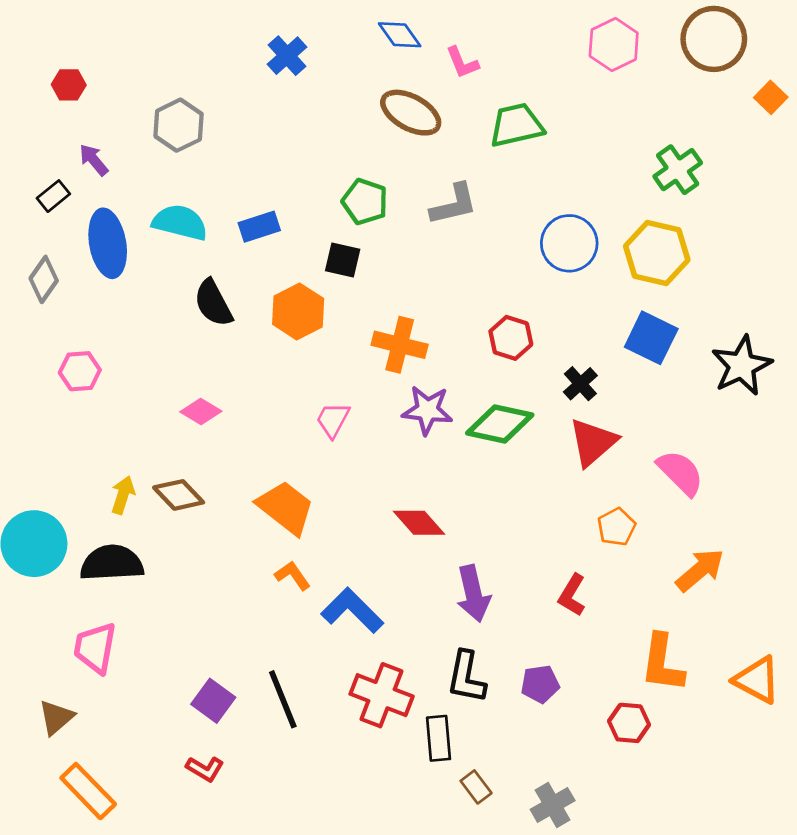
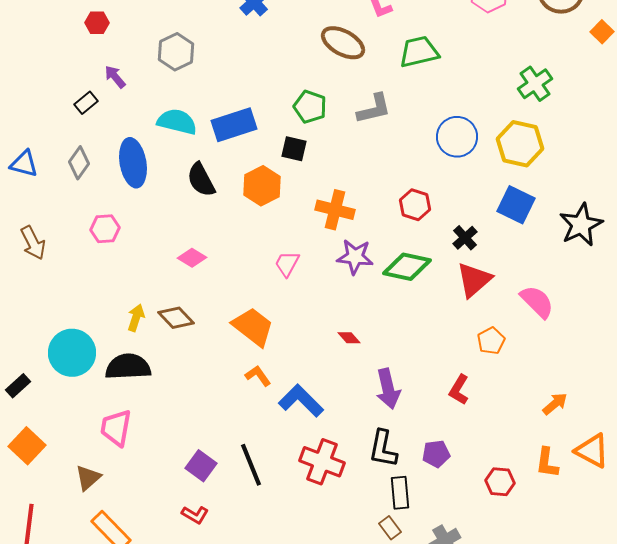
blue rectangle: (259, 227) -> (234, 125), size x1.5
blue ellipse: (108, 243) -> (133, 163), moved
red diamond: (419, 523) -> (349, 338), size x0.6
orange arrow: (700, 570) -> (555, 404), moved, size x0.7
orange L-shape: (662, 663) -> (547, 463), moved, size x0.7
black rectangle: (439, 738) -> (400, 493), moved

